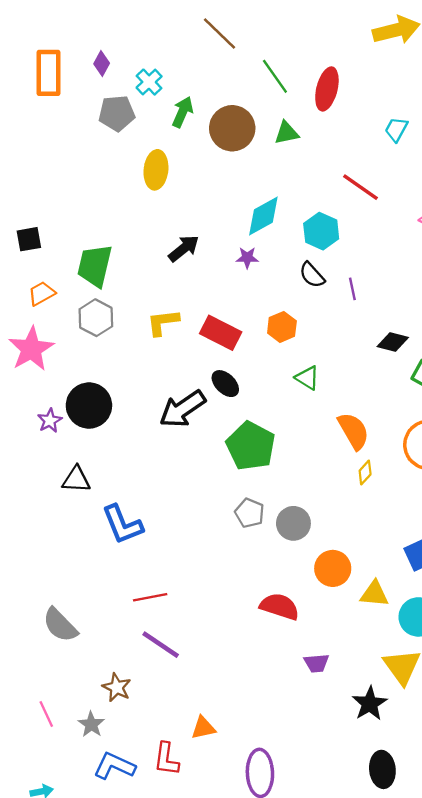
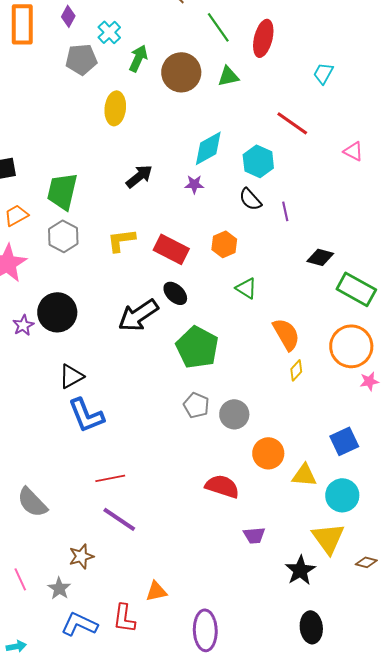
black triangle: (76, 479) -> (71, 376), moved, turned -32
brown star: (117, 687) -> (81, 556), turned 30

